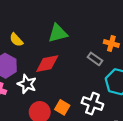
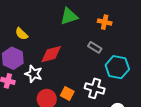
green triangle: (58, 33) -> (69, 16), moved
orange cross: (111, 43) -> (105, 22), moved

